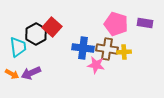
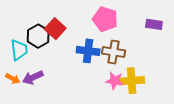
pink pentagon: (116, 24) -> (105, 19), moved
yellow cross: (124, 52) -> (132, 81), moved, size x1.6
pink star: (96, 65) -> (115, 81), moved

